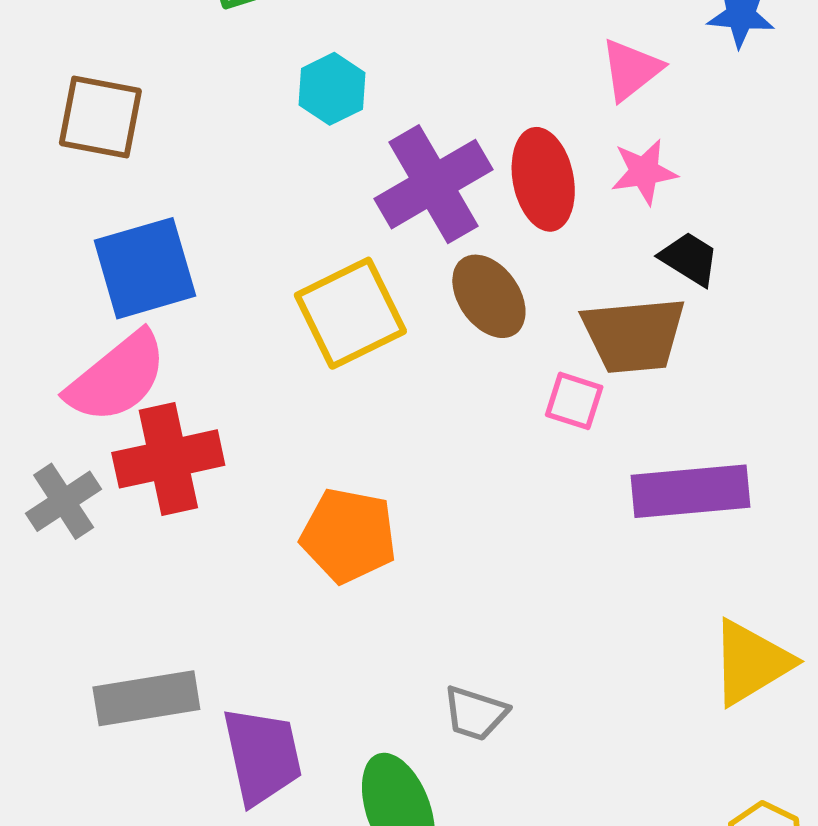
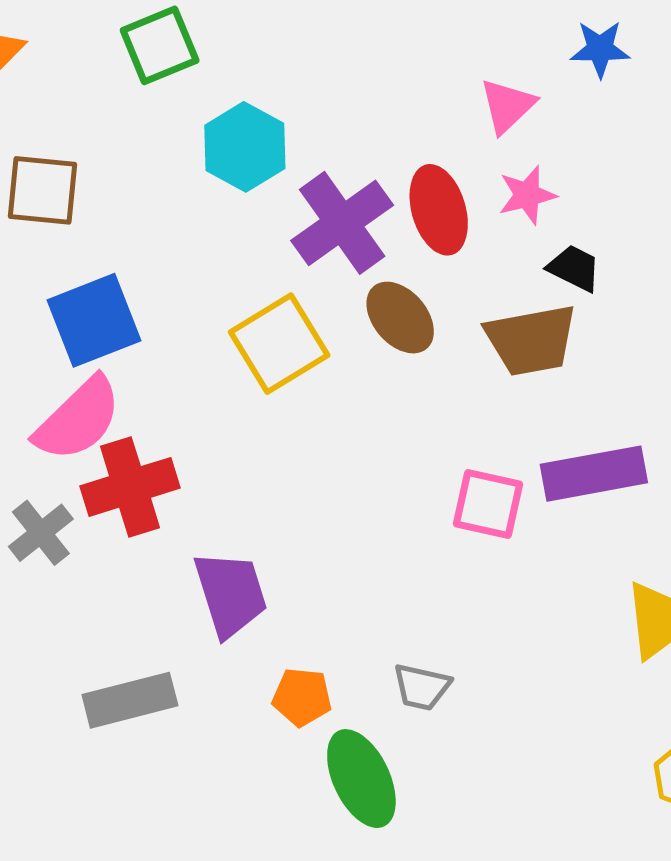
cyan hexagon: (332, 89) -> (245, 147), size x1.4
pink square: (574, 401) -> (488, 504), moved, size x1.4
orange pentagon: (349, 536) -> (302, 697), moved, size x0.7
purple trapezoid: (262, 756) -> (231, 594), moved

